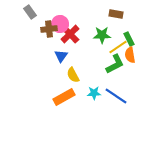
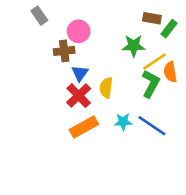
brown cross: (49, 29) -> (64, 51), moved
red cross: (70, 34) -> (79, 96), moved
green rectangle: (129, 39) -> (169, 29), moved, turned 64
green L-shape: (115, 64) -> (151, 84), turned -35
yellow semicircle: (73, 75) -> (106, 88), moved, turned 35

